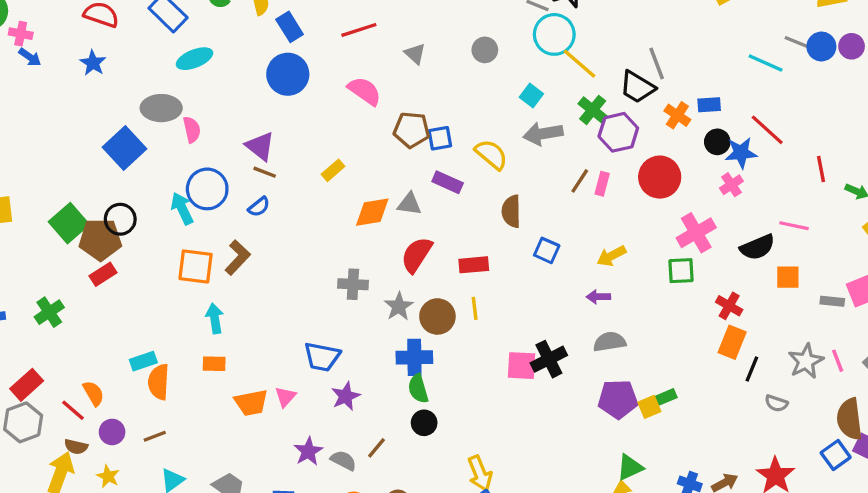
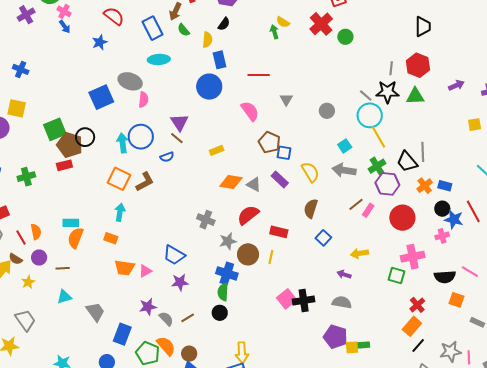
pink square: (521, 366) -> (287, 299), turned 30

